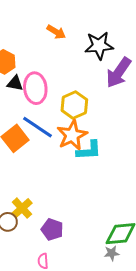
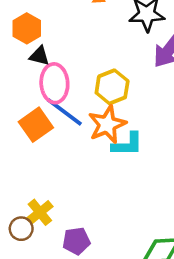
pink ellipse: (35, 88) -> (54, 83), moved
purple pentagon: (52, 229) -> (76, 241), turned -30

